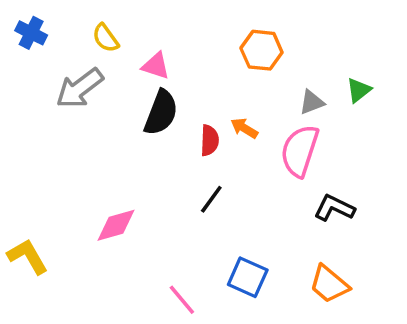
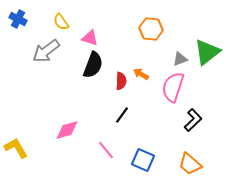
green triangle: (359, 90) -> (207, 52), size x1.8
black L-shape: (334, 208) -> (193, 120), turned 110
pink line: (182, 300) -> (106, 150), moved

